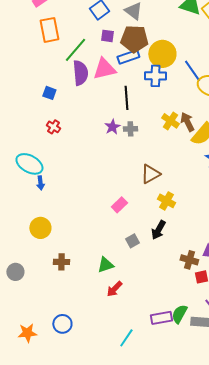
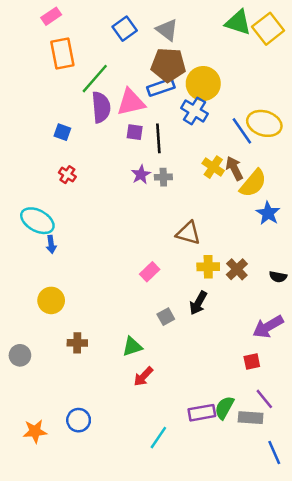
purple square: (107, 36) -> (135, 132), moved
blue line: (192, 71) -> (242, 131), moved
blue cross: (155, 76) -> (194, 111), turned 30
brown triangle: (150, 174) -> (188, 233), turned 45
yellow cross: (166, 201) -> (208, 267), turned -30
brown cross: (189, 260) -> (237, 269), moved, turned 30

